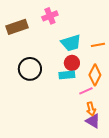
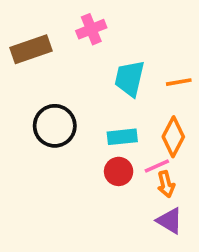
cyan trapezoid: (71, 43) -> (130, 78), turned 120
red circle: (72, 63) -> (119, 171), moved
orange arrow: (91, 109) -> (166, 184), moved

